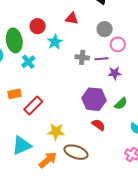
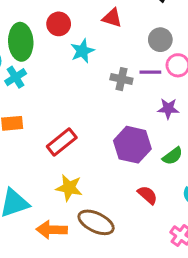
purple line: (102, 59) -> (150, 72), moved
cyan cross: (28, 62) -> (16, 77), moved
red rectangle: (33, 105) -> (62, 142), moved
red semicircle: (98, 125) -> (147, 195), moved
orange arrow: (48, 160) -> (52, 230), turned -144

